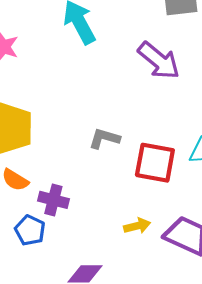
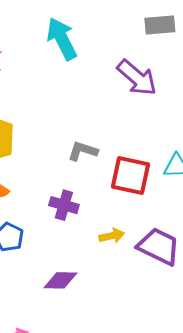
purple cross: (53, 200) -> (64, 205), moved

